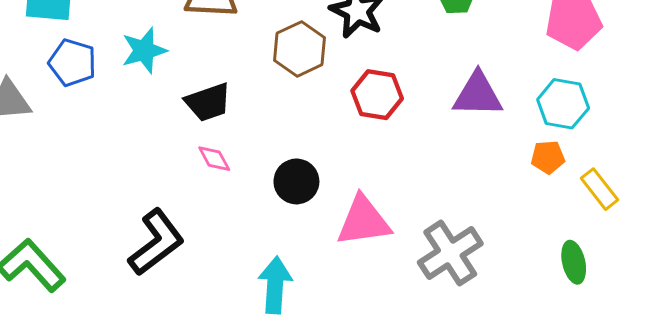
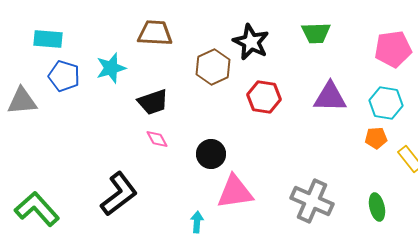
pink triangle: (363, 221) -> (235, 192), moved
gray cross: (450, 253) -> (312, 201), turned -33
green ellipse: (574, 262) -> (377, 207), moved
cyan arrow: (275, 285) -> (197, 222), size x0.6

